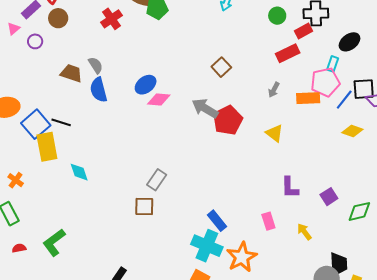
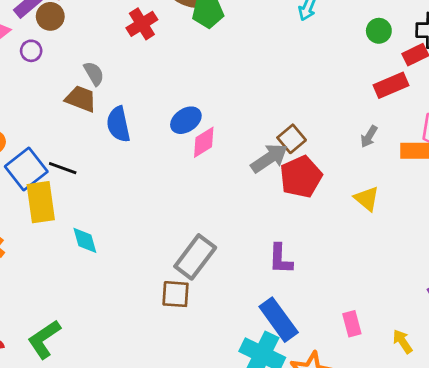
brown circle: (58, 18) -> (50, 16), moved
gray semicircle: (96, 65) -> (94, 73), moved
brown square: (221, 67) -> (292, 139), moved
pink diamond: (159, 99) -> (204, 142), turned -40
gray arrow: (205, 108) -> (269, 158), turned 112
gray rectangle: (157, 180) -> (195, 257), size x1.4
purple L-shape: (290, 188) -> (281, 259), moved
blue rectangle: (217, 221) -> (279, 320), size x1.4

